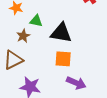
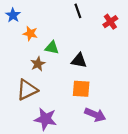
black triangle: (61, 33) -> (79, 61), size x0.7

